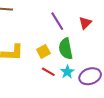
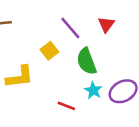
yellow square: (43, 51) -> (49, 51), moved
red line: (48, 72) -> (66, 106), moved

